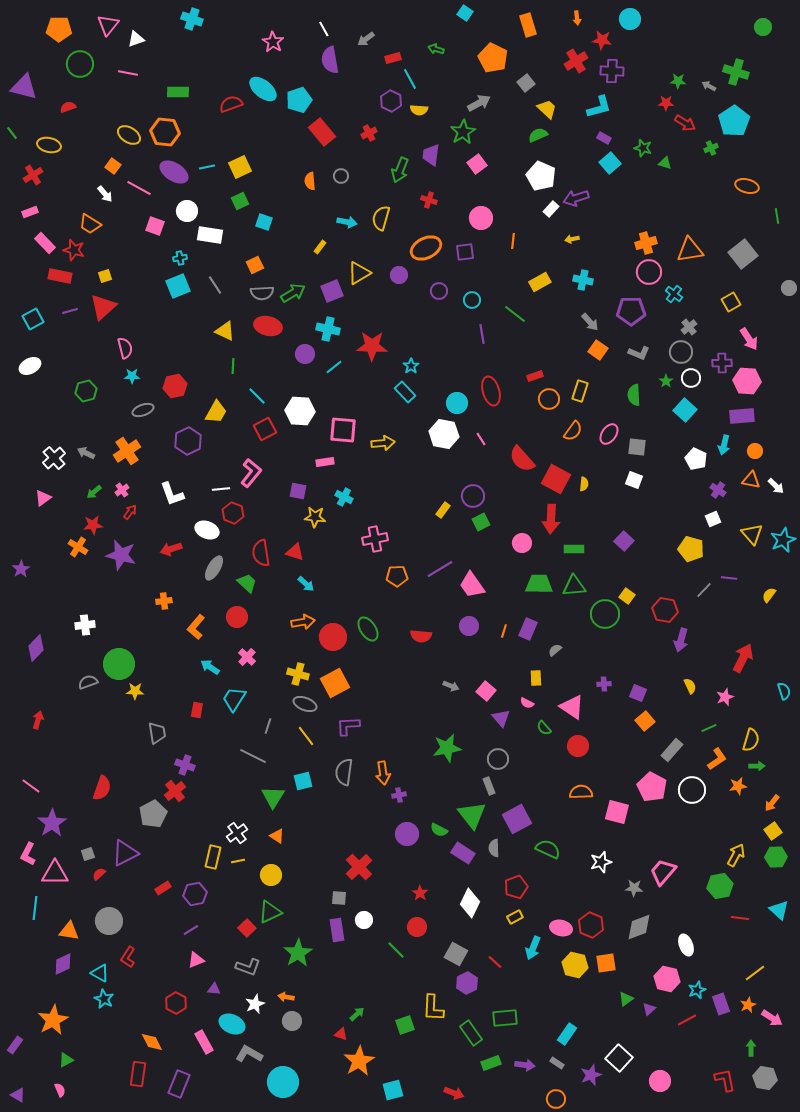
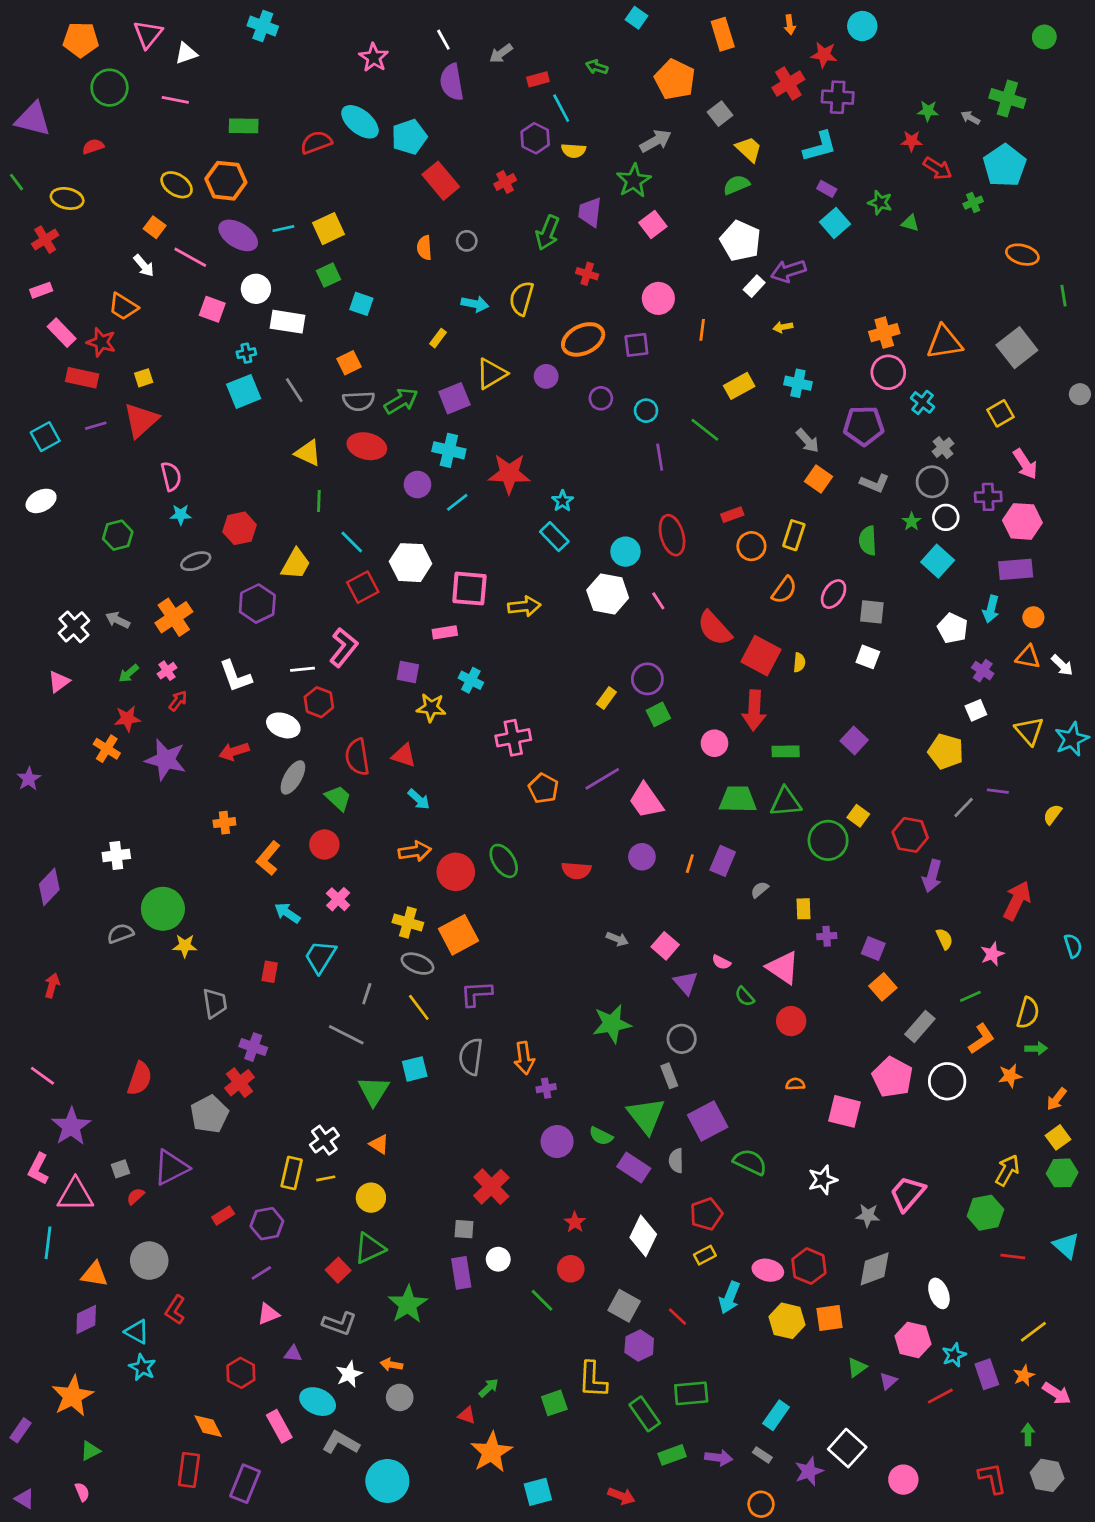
orange pentagon: (397, 576) -> (543, 788), turned 30
yellow rectangle: (536, 678) -> (803, 909), moved
orange semicircle: (581, 792) -> (795, 1084), size x0.6

